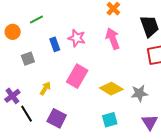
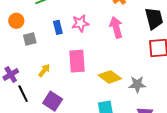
orange circle: (13, 32) -> (16, 21), moved
pink star: (77, 38) -> (80, 23), turned -30
pink rectangle: (77, 76) -> (77, 61), turned -40

